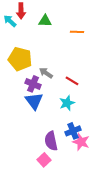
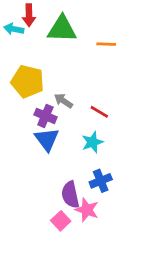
cyan arrow: (10, 21) -> (14, 29), turned -32
green triangle: (45, 21) -> (62, 29), size x1.6
pink star: (81, 142) -> (87, 210), moved

